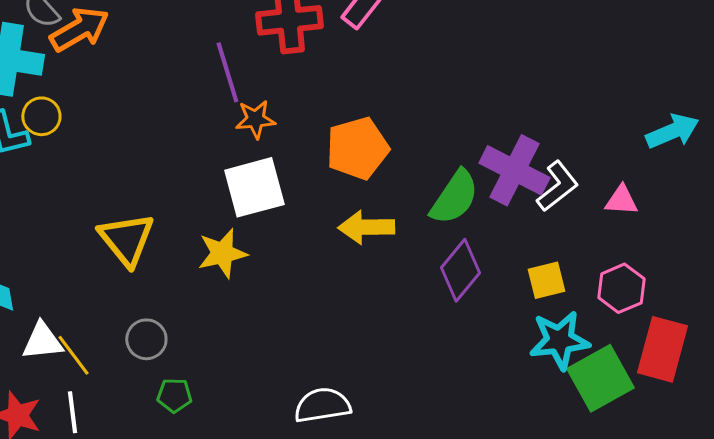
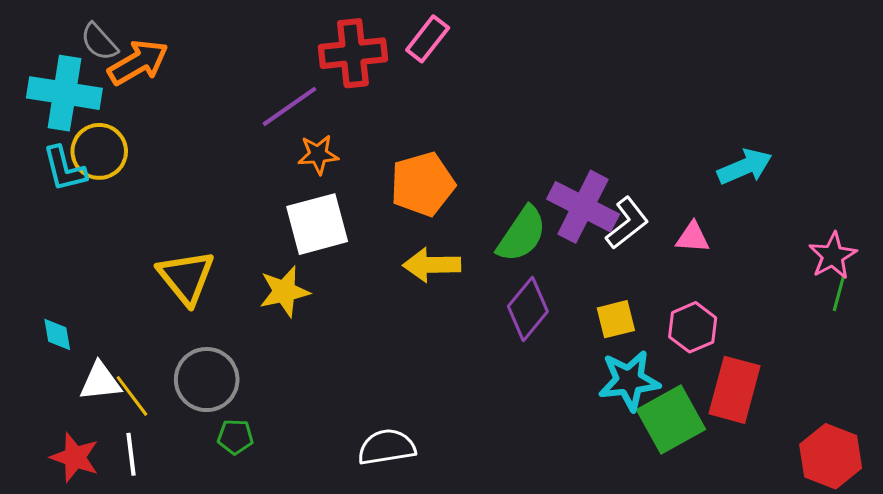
purple line: (227, 72) -> (290, 106), turned 72
yellow circle: (41, 116) -> (99, 151), size x1.4
gray circle: (146, 339) -> (207, 380), size x1.5

